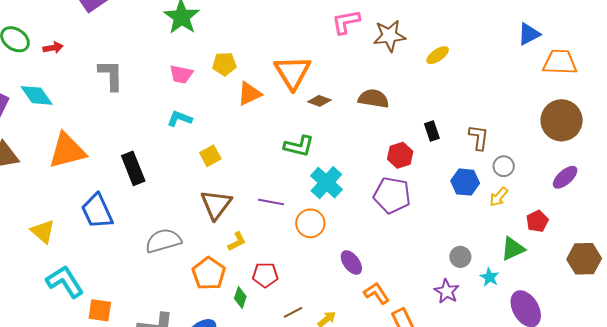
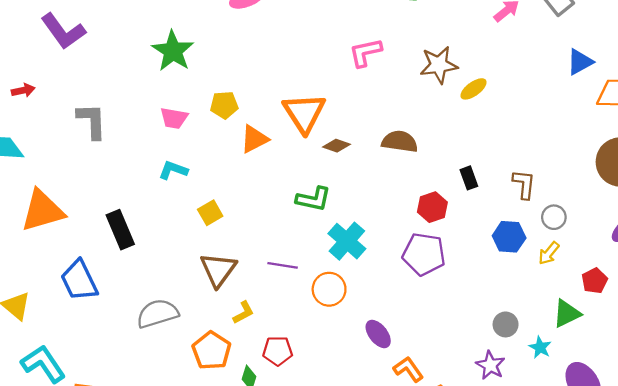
brown star: (389, 36) -> (439, 65), moved

